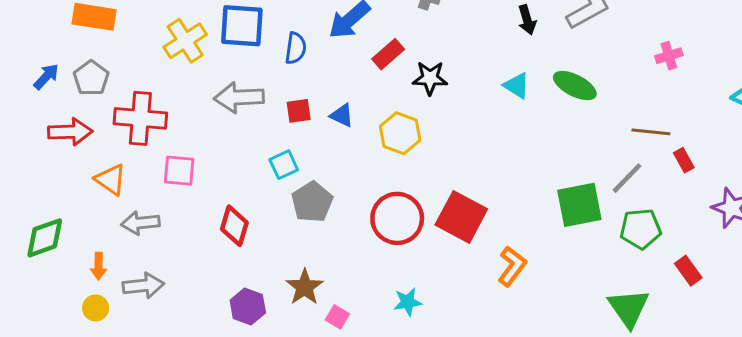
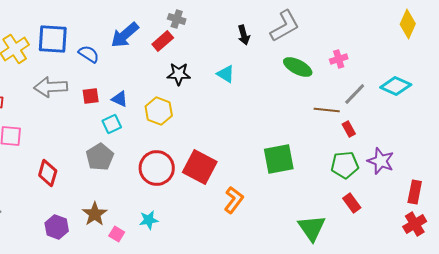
blue semicircle: (296, 48) -> (89, 54), turned -65
red rectangle: (388, 54) -> (163, 41), moved
cyan triangle: (517, 86) -> (226, 74), moved
green ellipse: (575, 86) -> (298, 67), moved
cyan square: (284, 165) -> (112, 124), moved
gray line: (627, 178) -> (355, 94), moved
green pentagon: (641, 229) -> (345, 165), moved
cyan star: (408, 302) -> (149, 220), moved

